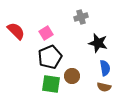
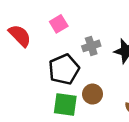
gray cross: (81, 17) -> (91, 46), moved
pink square: (46, 33) -> (59, 24), moved

